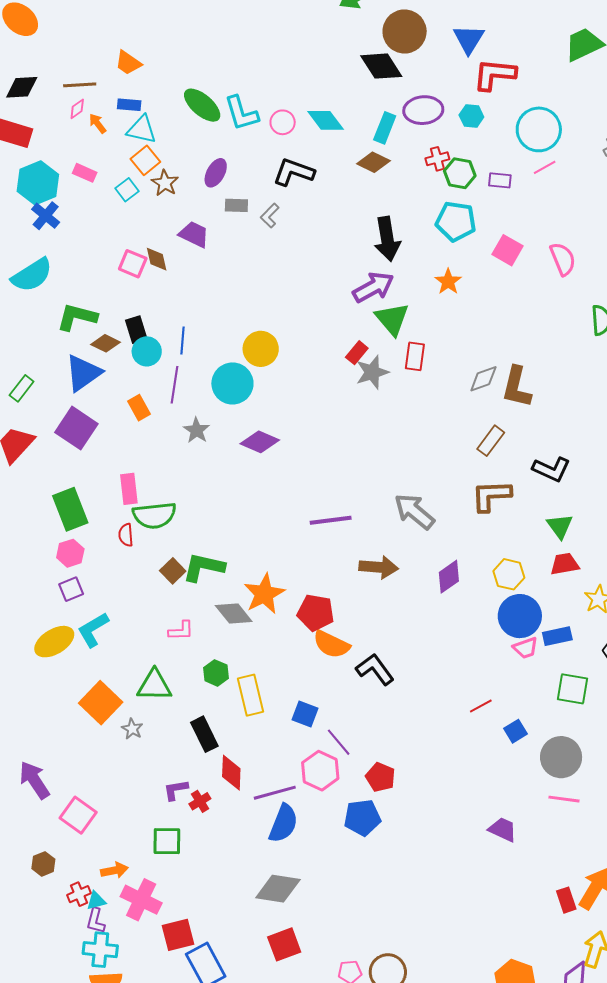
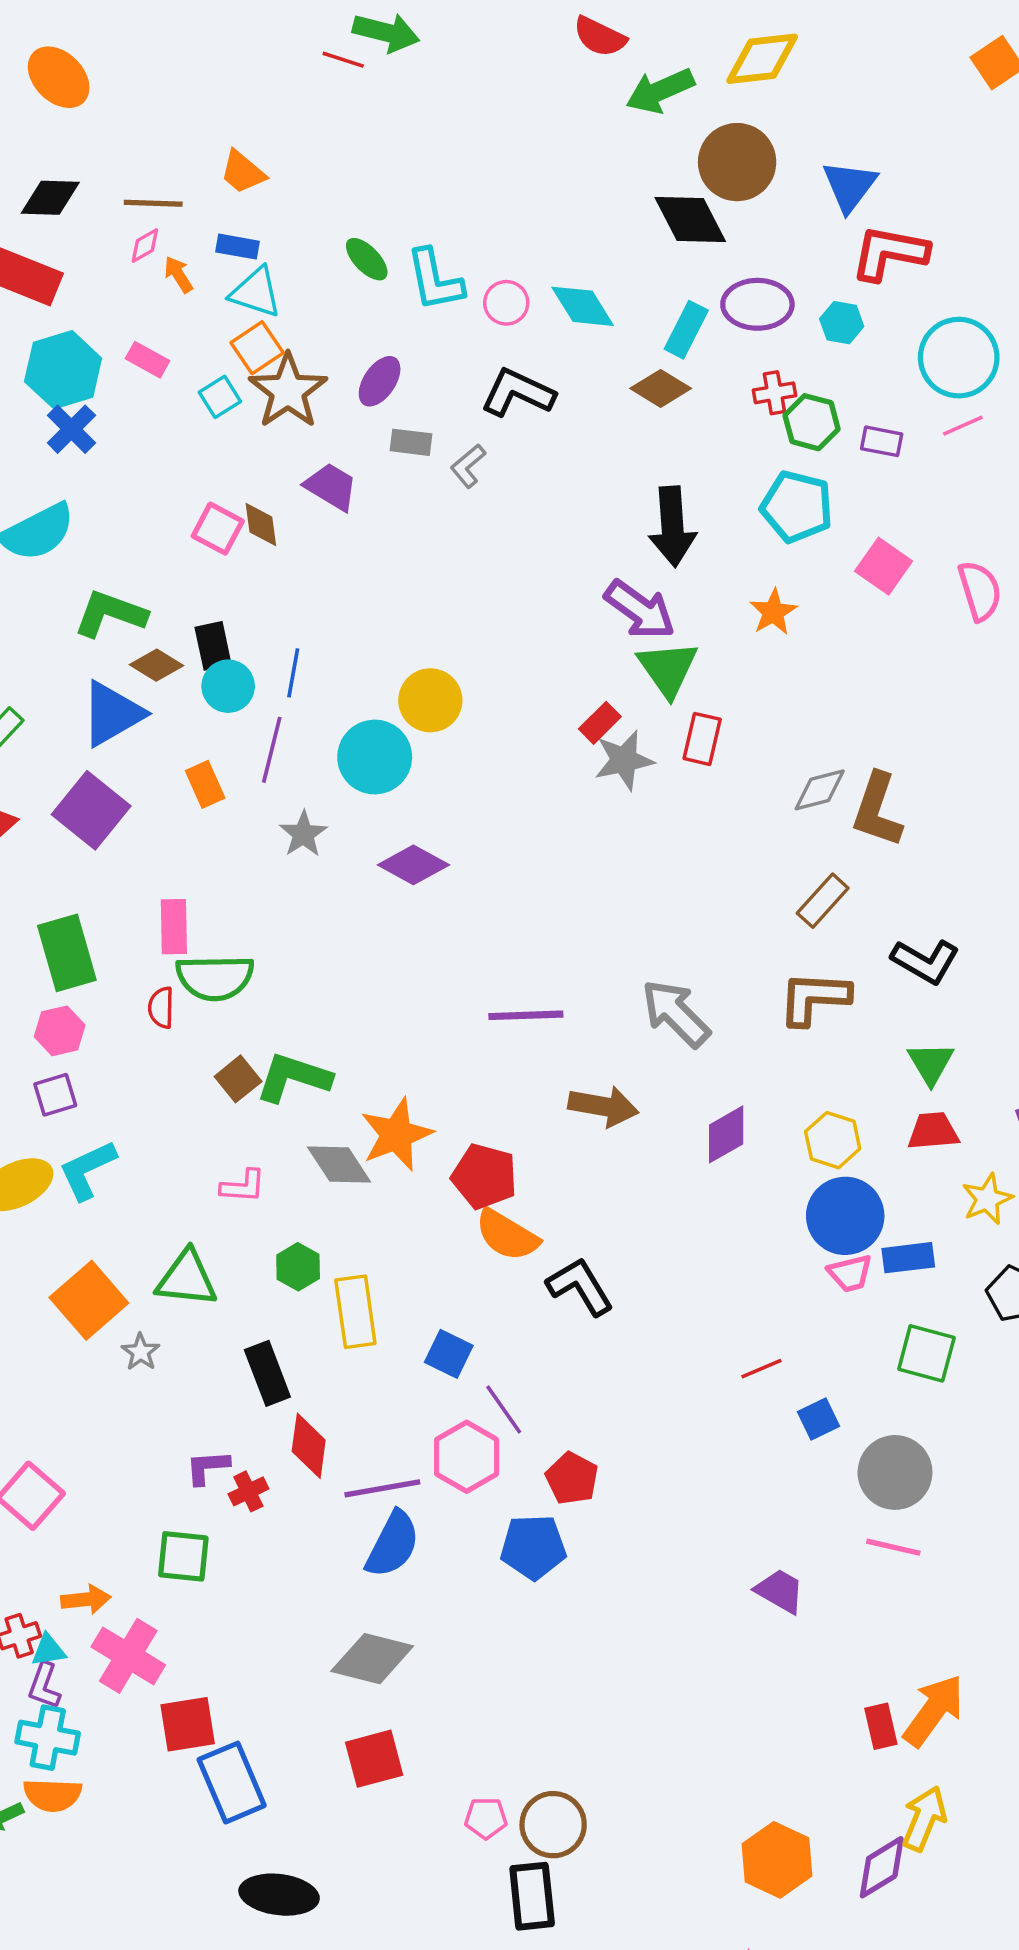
green ellipse: (202, 105) -> (367, 259), size x0.7
brown star: (165, 183) -> (288, 391), size x1.6
purple arrow: (373, 287) -> (640, 610), turned 60

